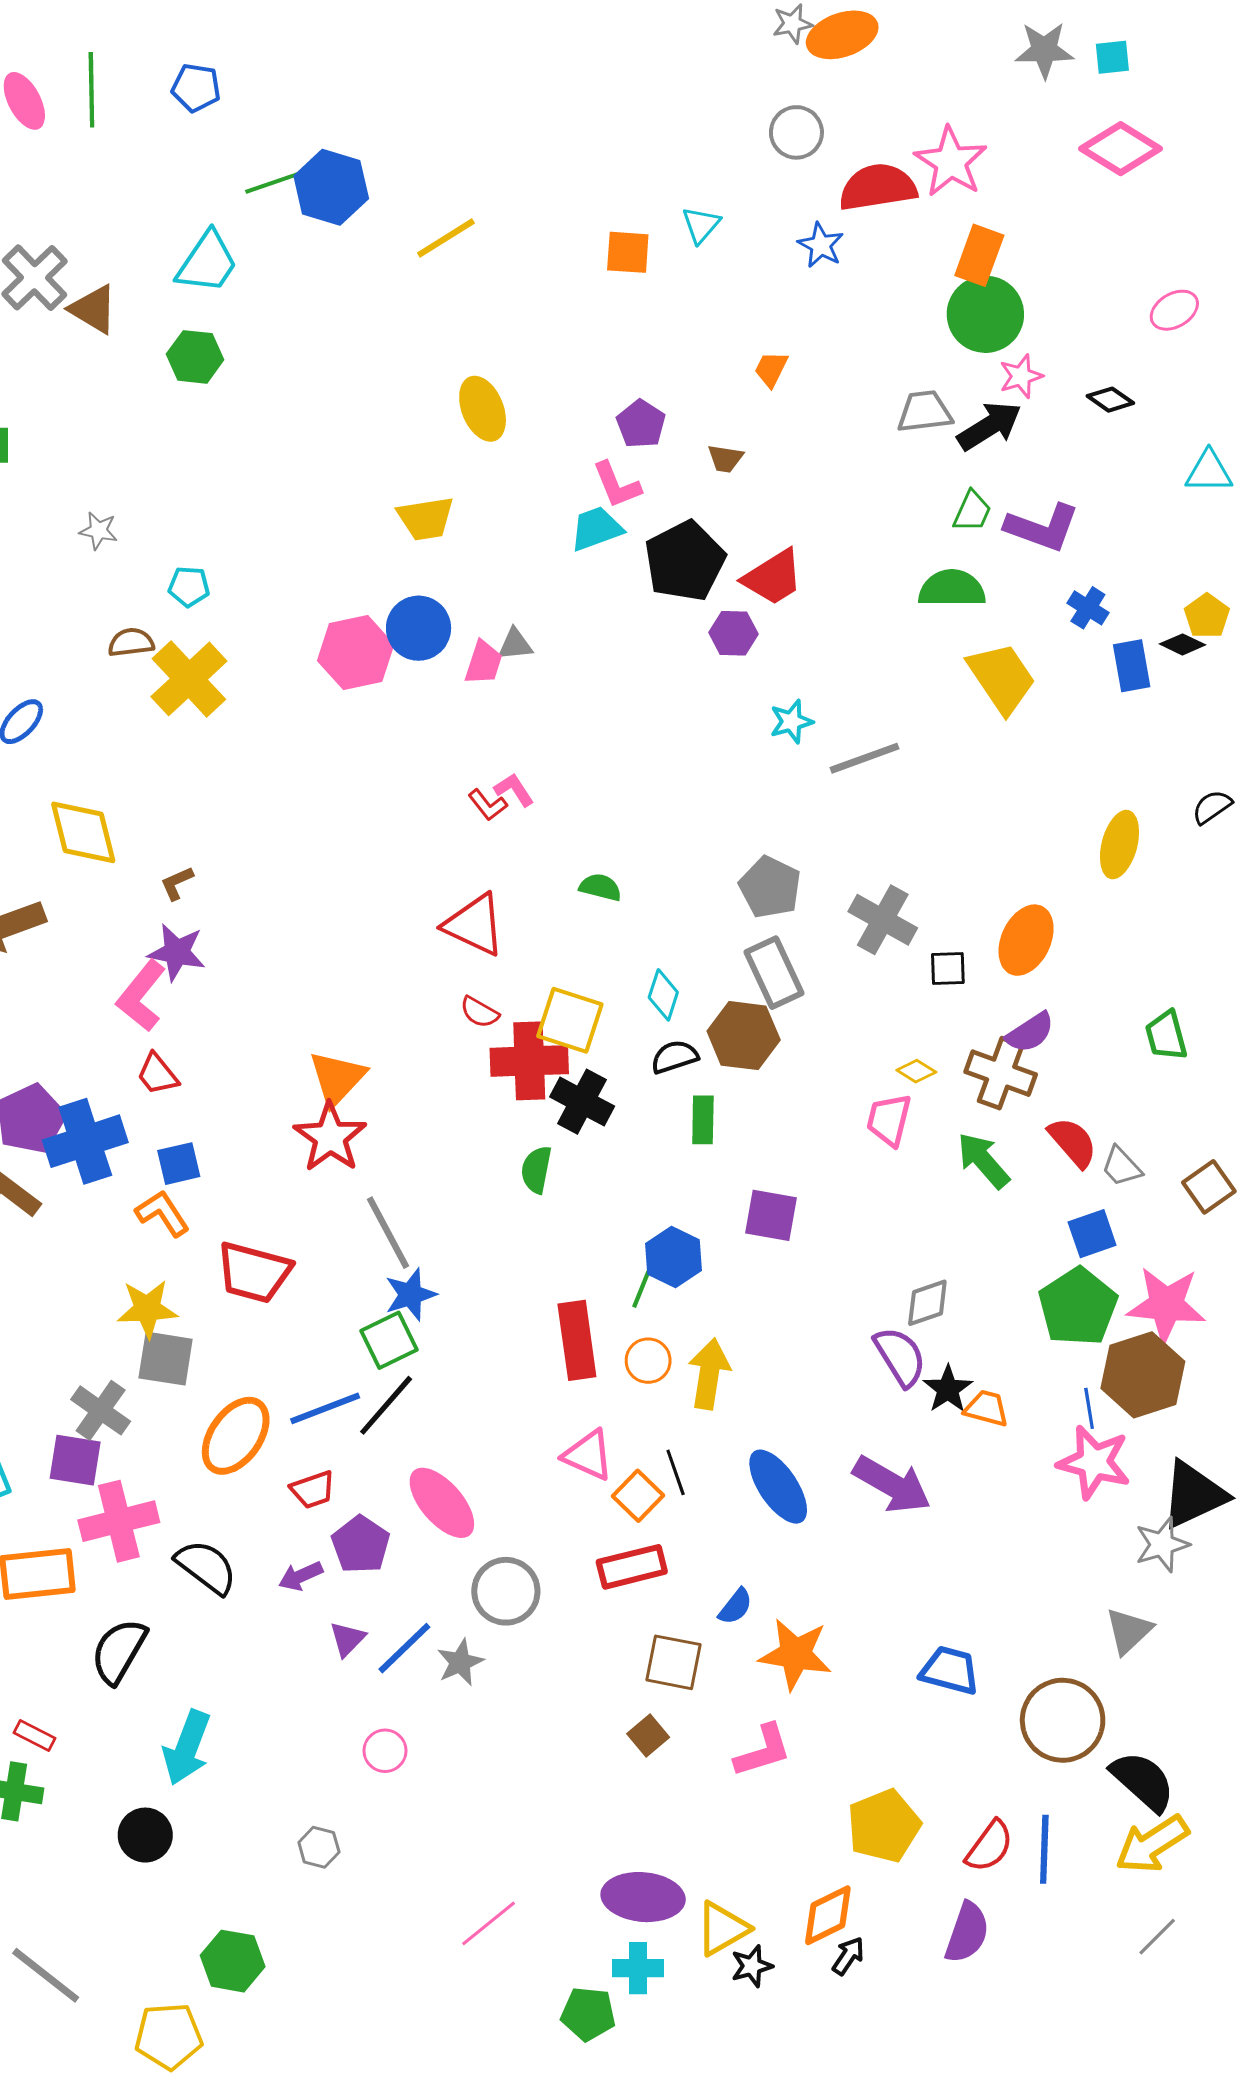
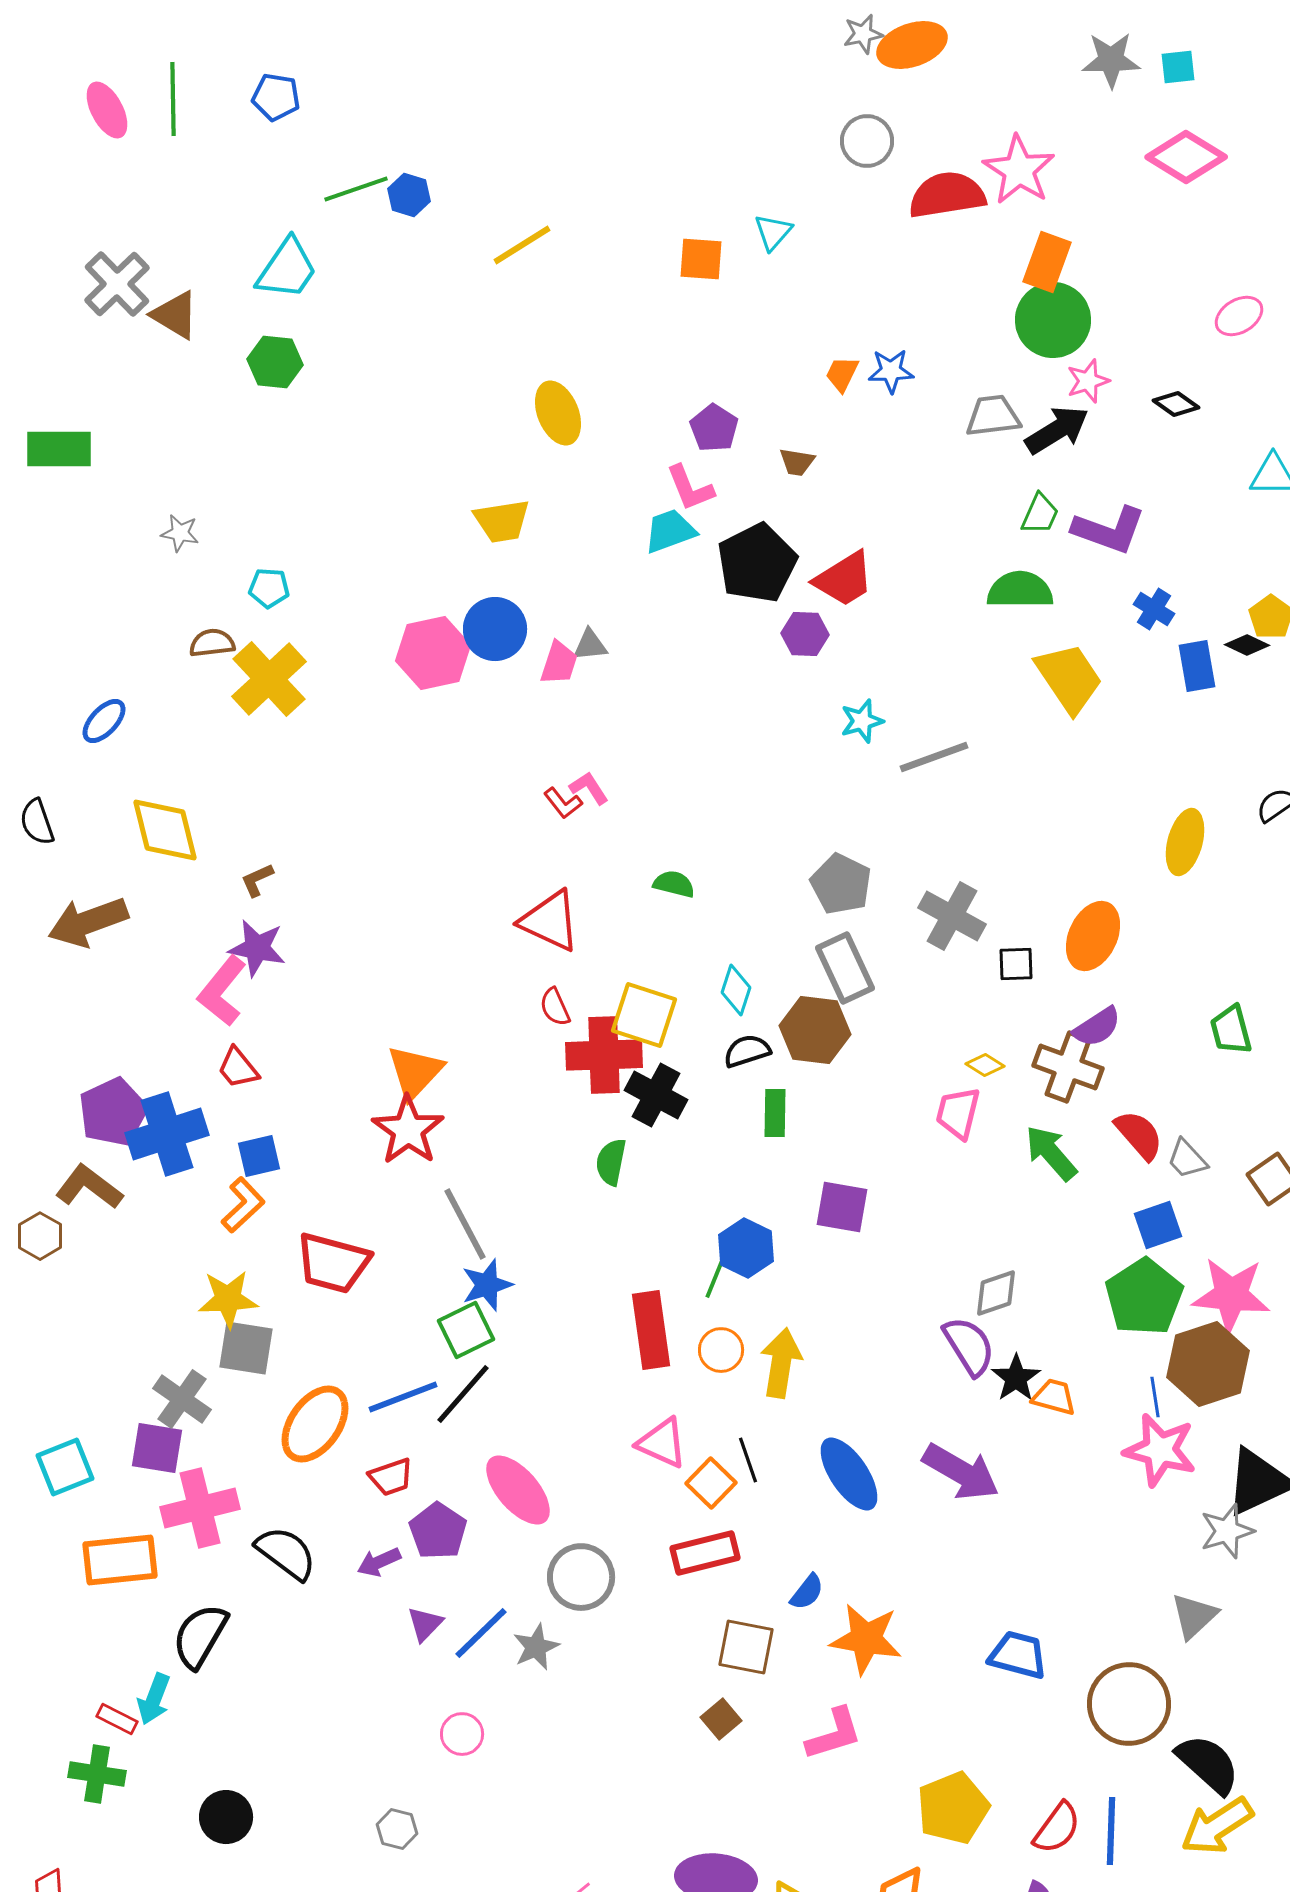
blue hexagon: (331, 187) -> (409, 195), size x0.6
blue star: (821, 245) -> (891, 371), moved, turned -30
red semicircle: (479, 1012) -> (555, 1007), turned 36
orange L-shape: (163, 1213) -> (243, 1205), turned 80
cyan arrow: (187, 1748) -> (154, 1699), moved, size x0.7

